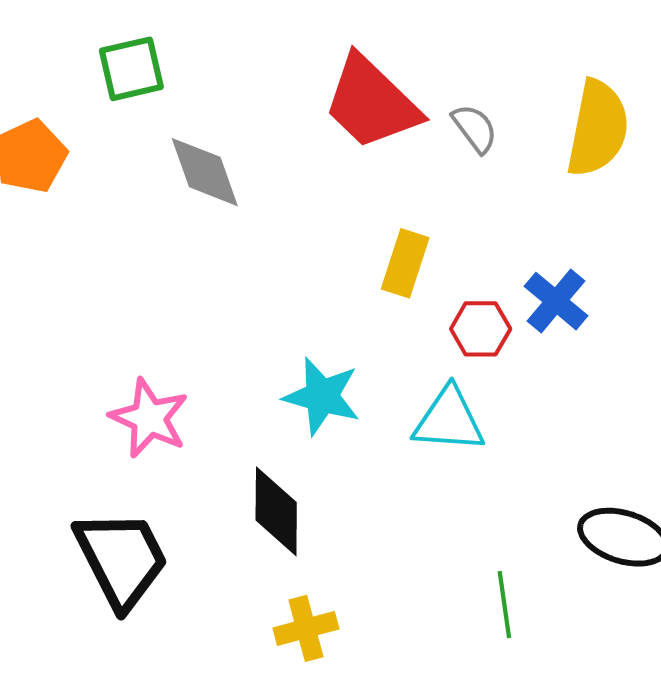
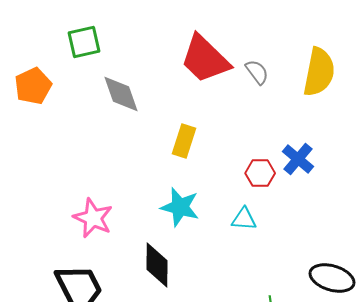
yellow rectangle: (405, 263) -> (184, 141), moved
cyan triangle: (449, 420) -> (244, 219), size x0.7

